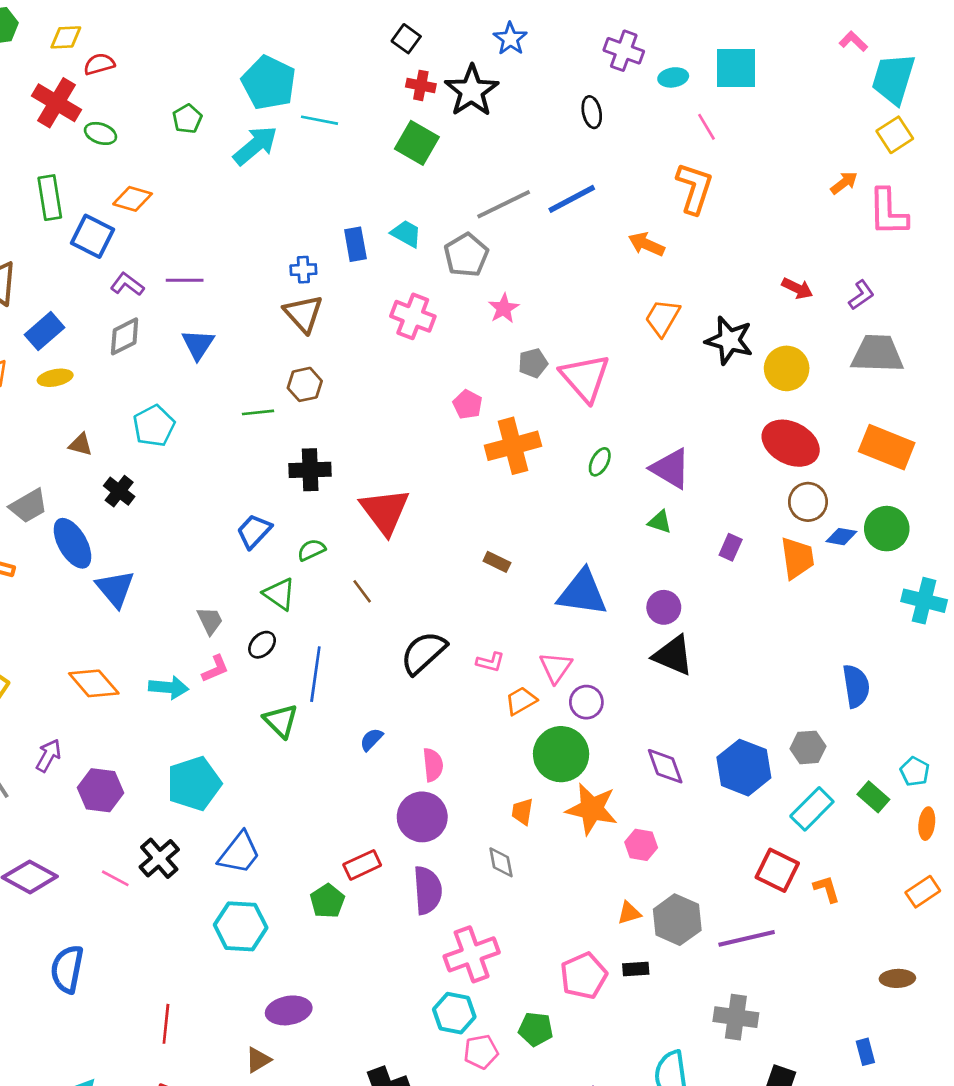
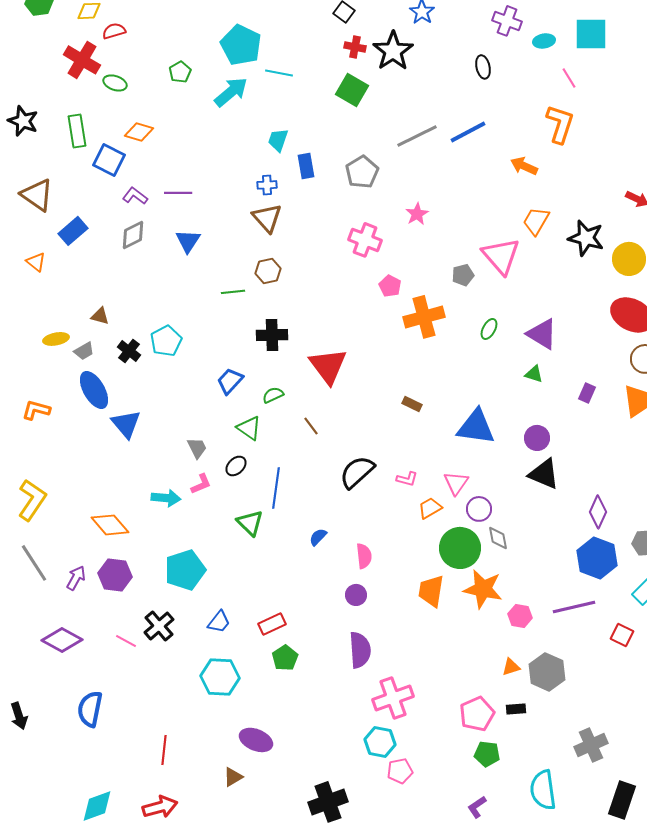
cyan trapezoid: (406, 234) -> (278, 140), moved, turned -100
gray pentagon: (466, 255) -> (362, 172), moved
pink cross: (413, 316) -> (365, 240), moved
gray pentagon: (533, 363) -> (463, 275), moved
yellow ellipse: (55, 378) -> (56, 339), moved
pink triangle: (585, 378) -> (501, 256), moved
cyan pentagon: (154, 426) -> (166, 341), moved
gray trapezoid: (28, 506) -> (84, 351), moved, size x0.7
orange diamond: (94, 683) -> (110, 525), moved
purple arrow: (48, 756) -> (76, 578), moved
purple diamond: (665, 766) -> (598, 512), moved, turned 44
orange trapezoid: (522, 812) -> (431, 591), size x1.6
purple circle: (422, 817) -> (356, 595), size x0.6
blue trapezoid: (239, 853) -> (219, 622), size x0.7
gray diamond: (501, 862) -> (498, 538), moved
red rectangle: (362, 865) -> (272, 624), moved
red square: (777, 870) -> (622, 635), size x0.7
purple line: (747, 938) -> (574, 607), moved
purple ellipse: (289, 1010) -> (256, 740), turned 32
gray cross: (736, 1017) -> (591, 745), turned -32
green pentagon: (536, 1029) -> (487, 754), moved

